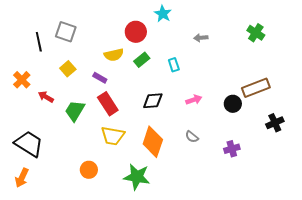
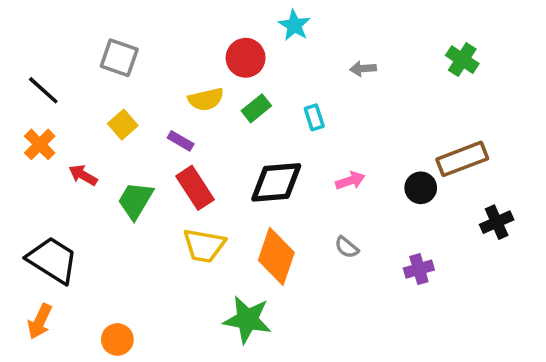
black line: (39, 42) -> (43, 90), moved, turned -36
black diamond: (153, 101) -> (276, 182), size x1.4
orange circle: (89, 170) -> (117, 339), moved

